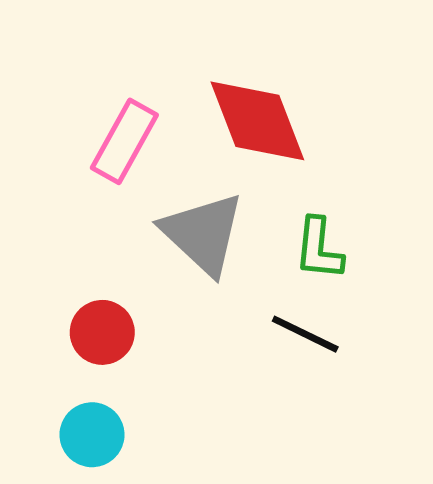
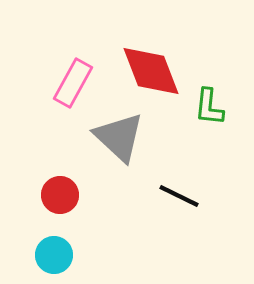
green L-shape: (319, 249) -> (209, 107), moved

